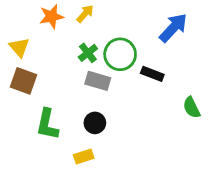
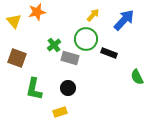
yellow arrow: (85, 14) -> (93, 15), moved
yellow triangle: (19, 47) -> (14, 21), moved
green cross: (88, 53) -> (54, 45), moved

